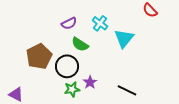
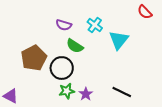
purple semicircle: (69, 23) -> (64, 25), turned 42
purple star: (90, 82) -> (86, 94), moved

